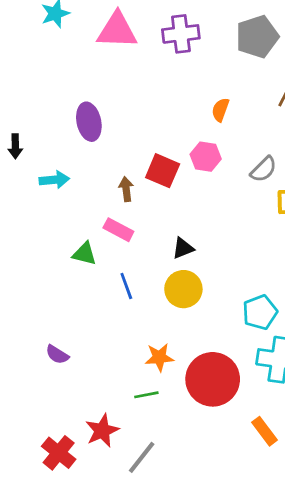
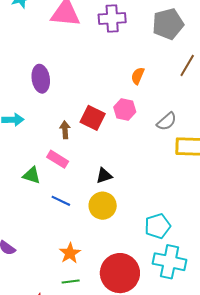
blue line: (126, 286) -> (61, 201), turned -48
orange star: (159, 357) -> (70, 253), moved, turned -30

